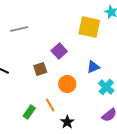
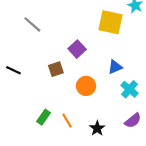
gray line: (19, 29) -> (32, 24), turned 54
orange line: (50, 105) -> (67, 121), moved
black star: (67, 122) -> (97, 128), moved

